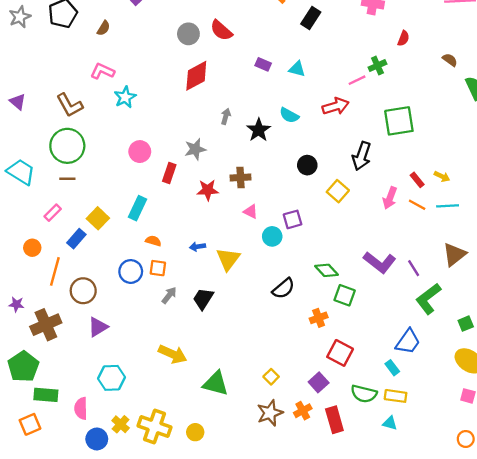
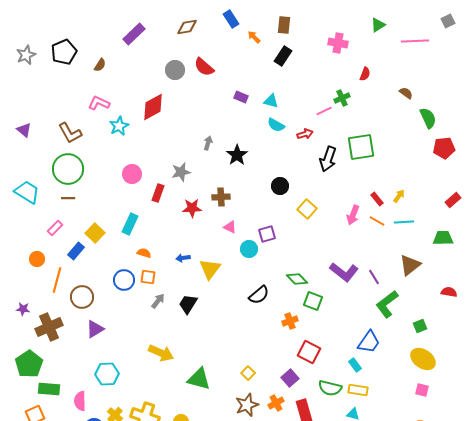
red diamond: (196, 76) -> (153, 107), moved
red arrow: (336, 106) -> (305, 134), size x0.7
cyan semicircle: (289, 115) -> (276, 125), moved
black arrow: (362, 156) -> (328, 159), moved
yellow arrow: (442, 176) -> (399, 196), turned -80

